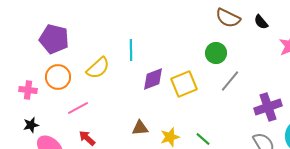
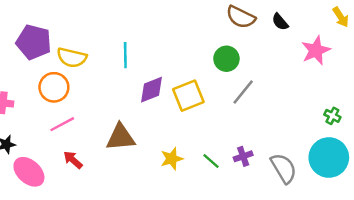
yellow semicircle: (98, 68) -> (72, 58), moved, turned 55
orange circle: (58, 77) -> (54, 87), moved
purple cross: (268, 107) -> (243, 156), moved, size x0.6
brown triangle: (140, 128) -> (121, 137), moved, size x1.5

